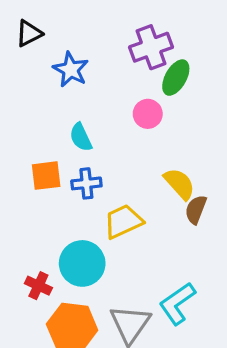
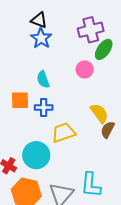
black triangle: (29, 33) -> (39, 20), moved, turned 42
cyan L-shape: (177, 304) -> (91, 185), turned -56

